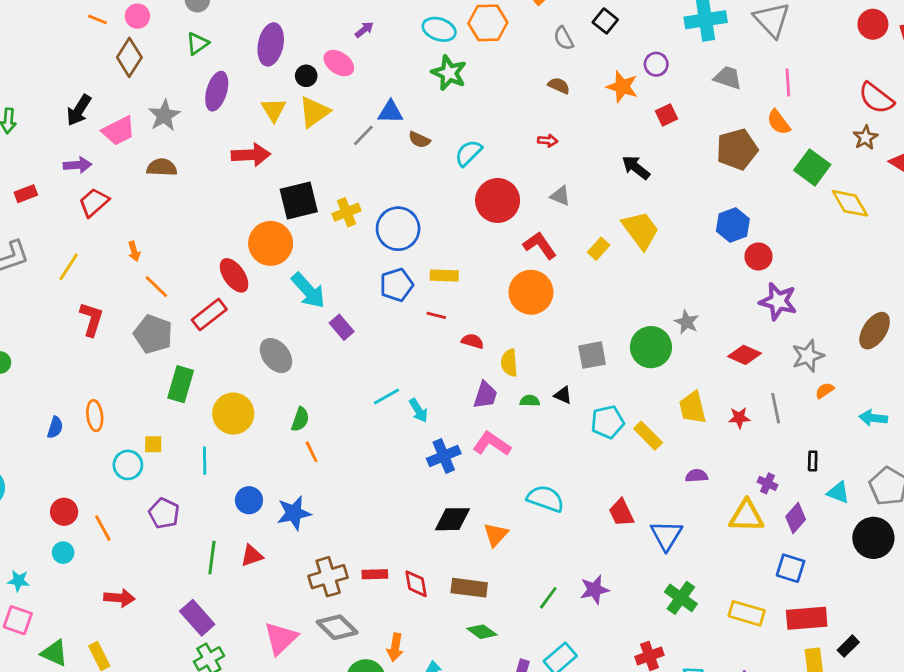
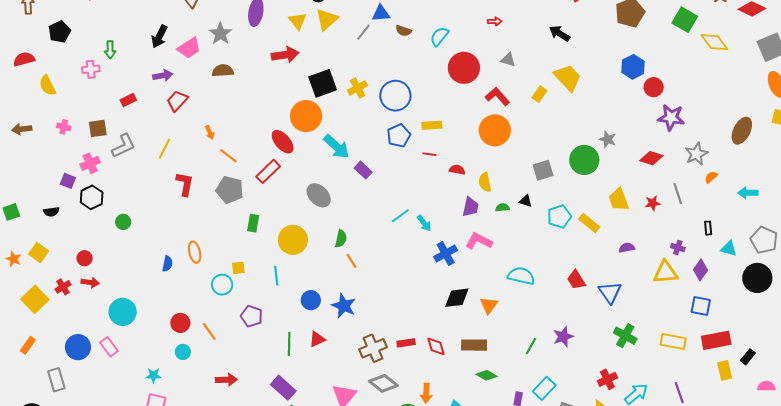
green rectangle: (181, 384) -> (253, 223), size x0.7
blue star: (294, 513) -> (344, 306), turned -30

